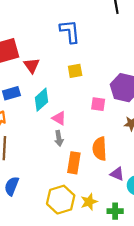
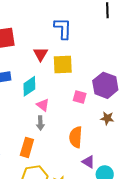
red triangle: (32, 65) -> (41, 54), moved
yellow square: (75, 71) -> (63, 64), size x1.5
orange rectangle: (74, 163) -> (27, 147), moved

